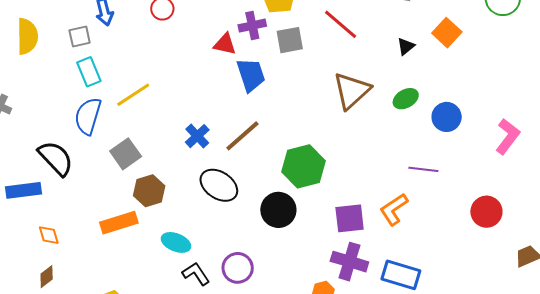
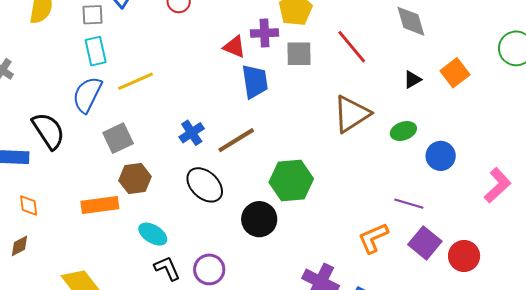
purple square: (350, 218) -> (425, 243), moved, turned 36

